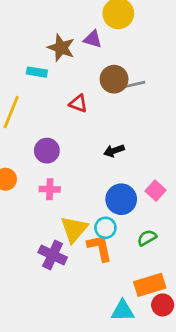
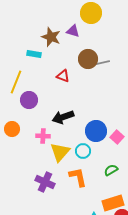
purple circle: (47, 151) -> (29, 100), moved
black arrow: (114, 151) -> (63, 117), moved, size x1.5
blue circle: (121, 199) -> (96, 131), moved
cyan circle: (105, 228) -> (83, 151), moved
yellow triangle: (74, 229) -> (60, 152), moved

